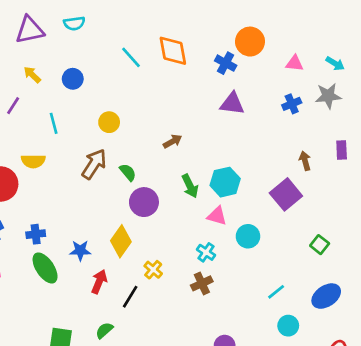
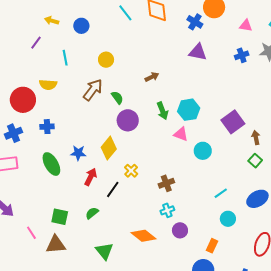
yellow arrow: (32, 75) -> (52, 21), turned -32
brown arrow: (305, 161) -> (256, 138), moved
blue cross: (36, 234) -> (47, 127), moved
cyan cross: (206, 252) -> (167, 210), moved, turned 32

